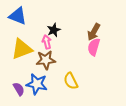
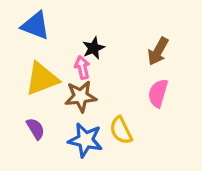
pink semicircle: (94, 47) -> (158, 93), moved
blue star: (37, 84) -> (85, 140), moved
purple semicircle: (19, 89) -> (35, 129), moved

